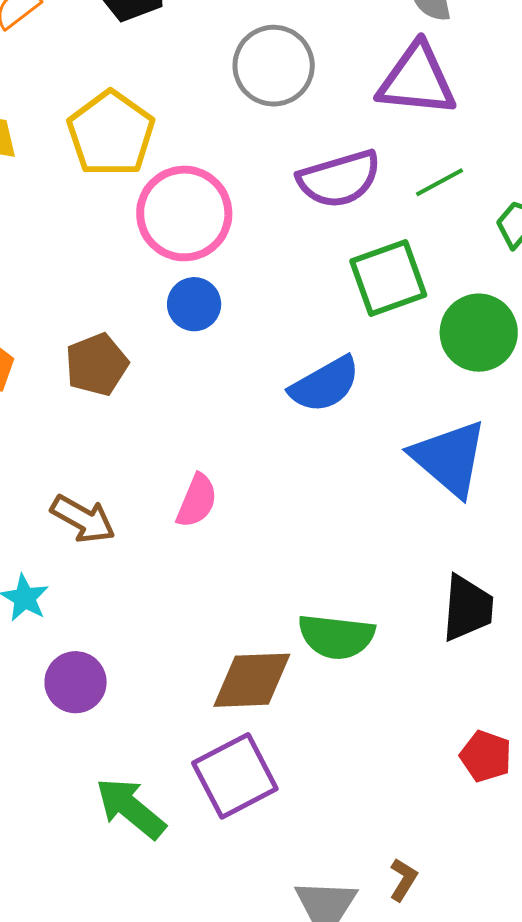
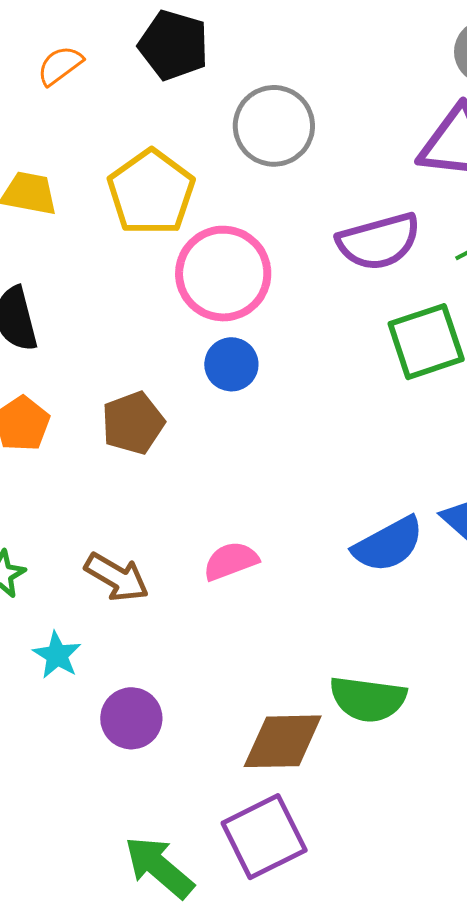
gray circle: (274, 66) -> (274, 126), moved
blue semicircle: (325, 385) -> (388, 544), moved
pink semicircle: (197, 501) -> (231, 561), turned -134
purple circle: (76, 682) -> (131, 718), moved

